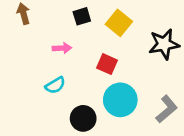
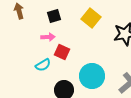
black square: (82, 16) -> (54, 16), moved
red square: (107, 64) -> (62, 52), moved

